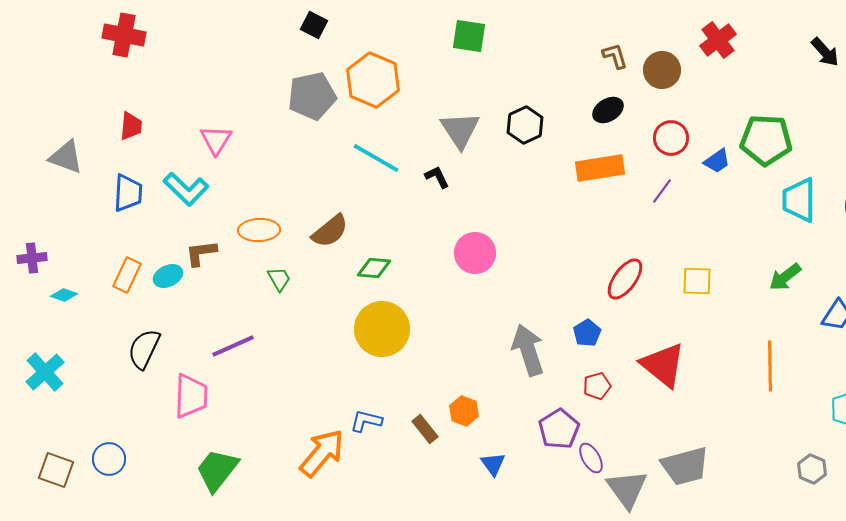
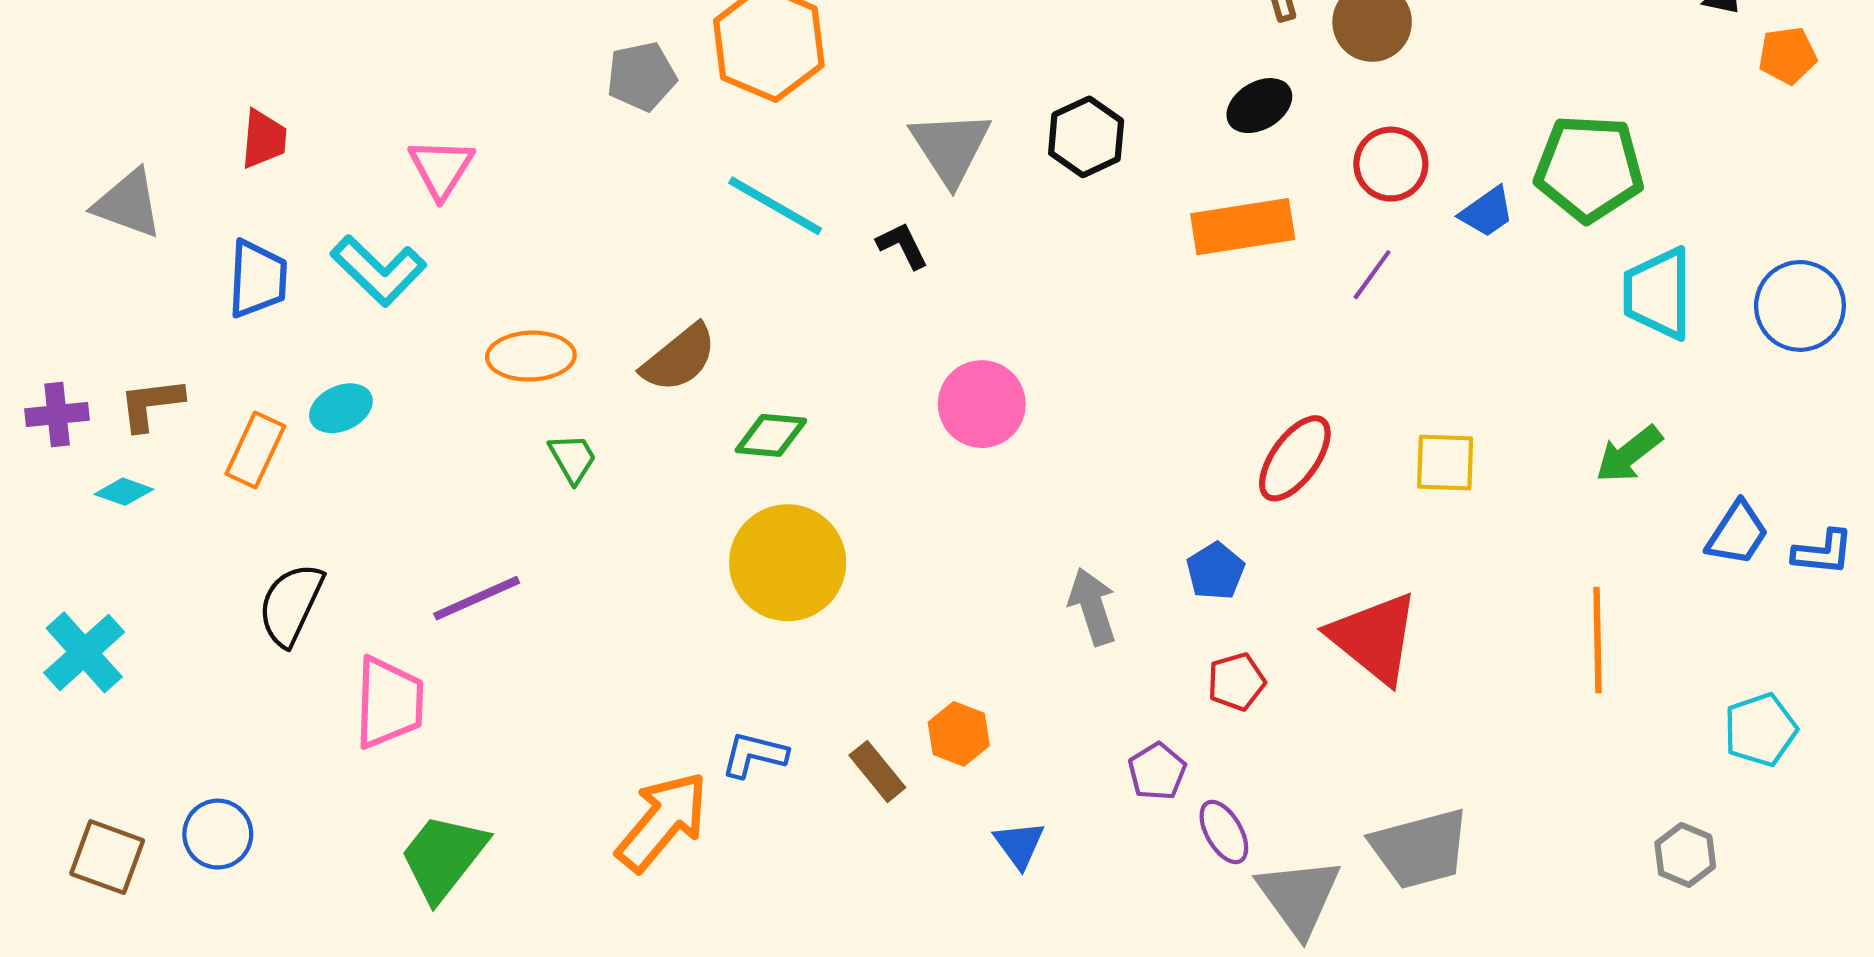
gray pentagon: (312, 96) -> (642, 76), size x0.7
brown L-shape: (201, 253) -> (151, 404), moved
cyan ellipse: (168, 276) -> (341, 408), moved
gray arrow: (528, 350) -> (1092, 607), size x0.7
purple pentagon: (559, 429) -> (1157, 771), size x0.7

